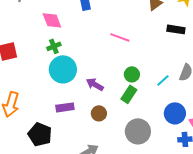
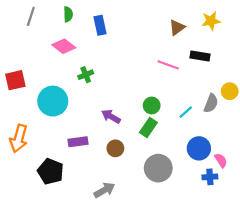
pink diamond: (52, 20) -> (64, 46), turned -30
pink line: (120, 37) -> (168, 65), moved
green cross: (54, 46) -> (86, 75), moved
cyan circle: (63, 69) -> (53, 101), moved

